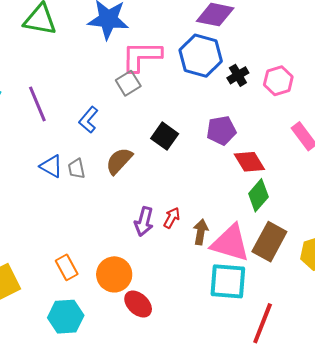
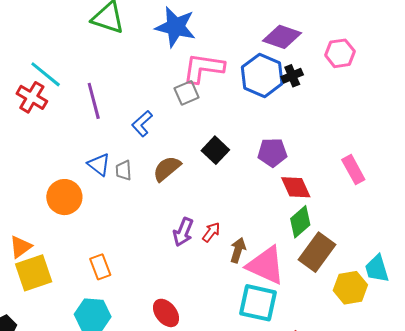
black cross: (238, 75) -> (292, 76), moved
pink hexagon: (278, 81) -> (340, 53), moved
brown rectangle: (269, 242) -> (317, 252), moved
orange circle: (114, 274) -> (64, 197), moved

